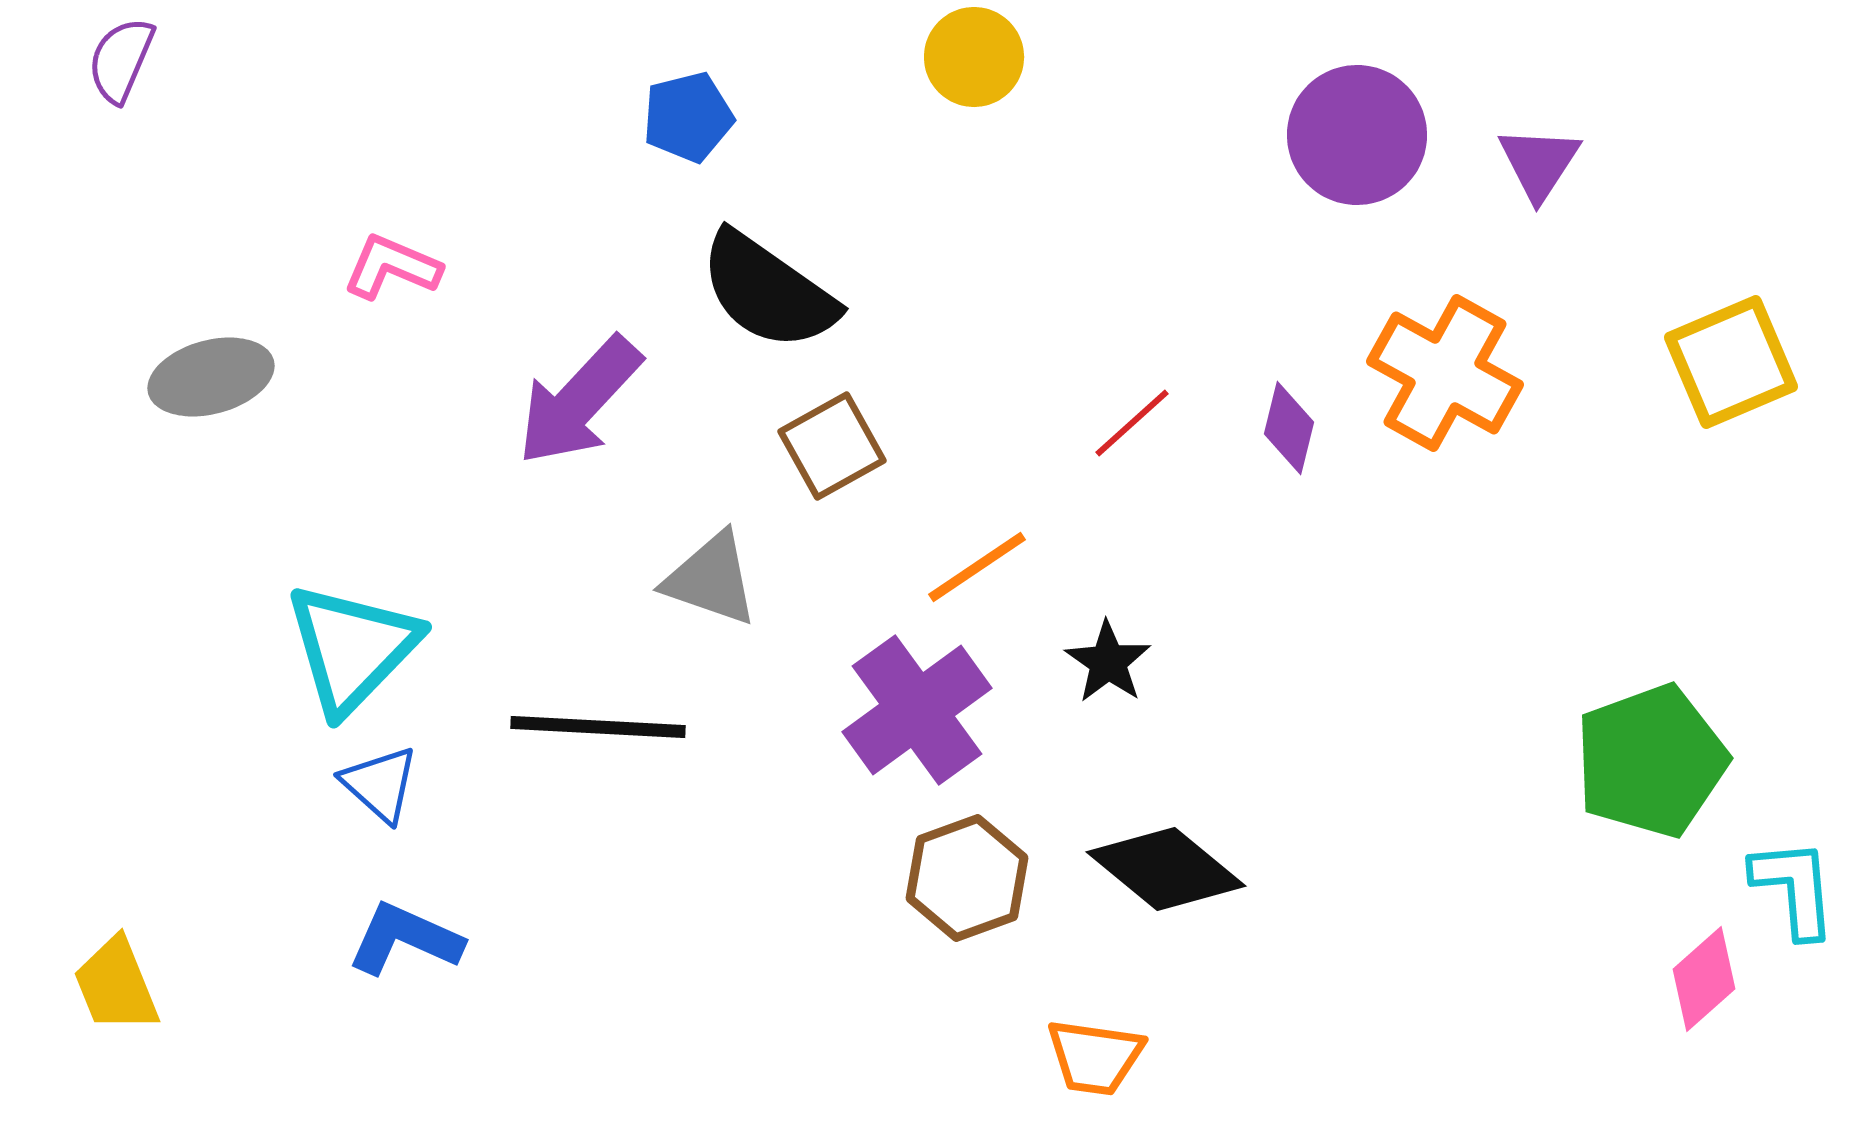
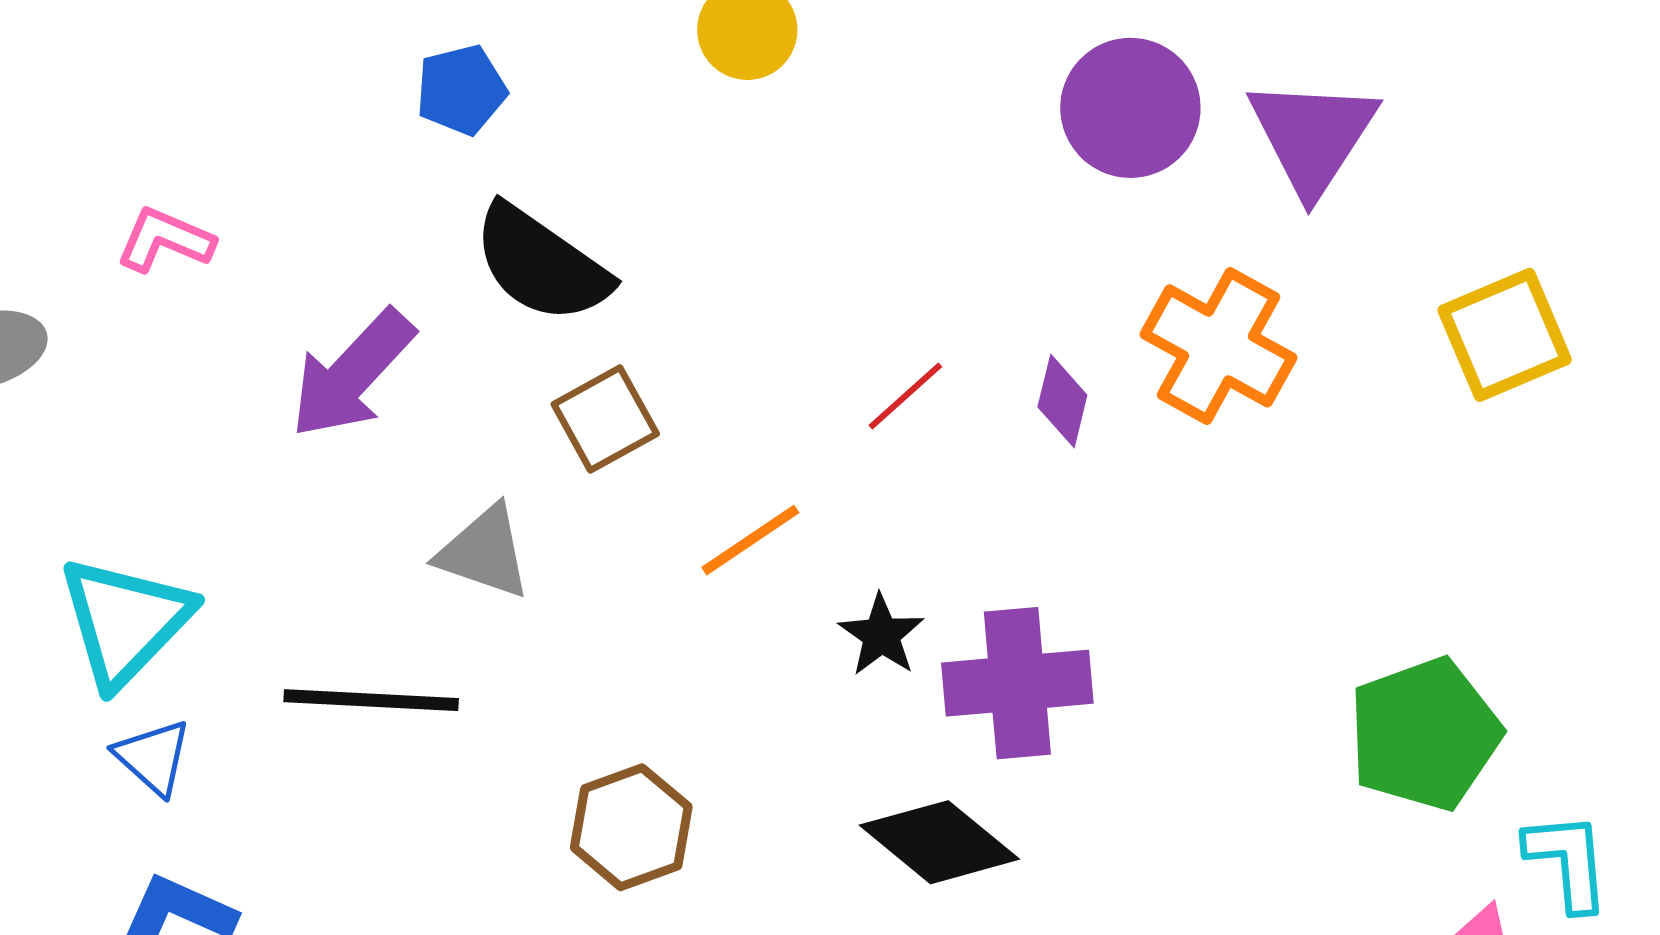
purple triangle: (1539, 163) -> (1313, 136), size x1.6
purple cross: (917, 710) -> (1017, 683), moved, turned 31
brown hexagon: (967, 878) -> (631, 827), moved

